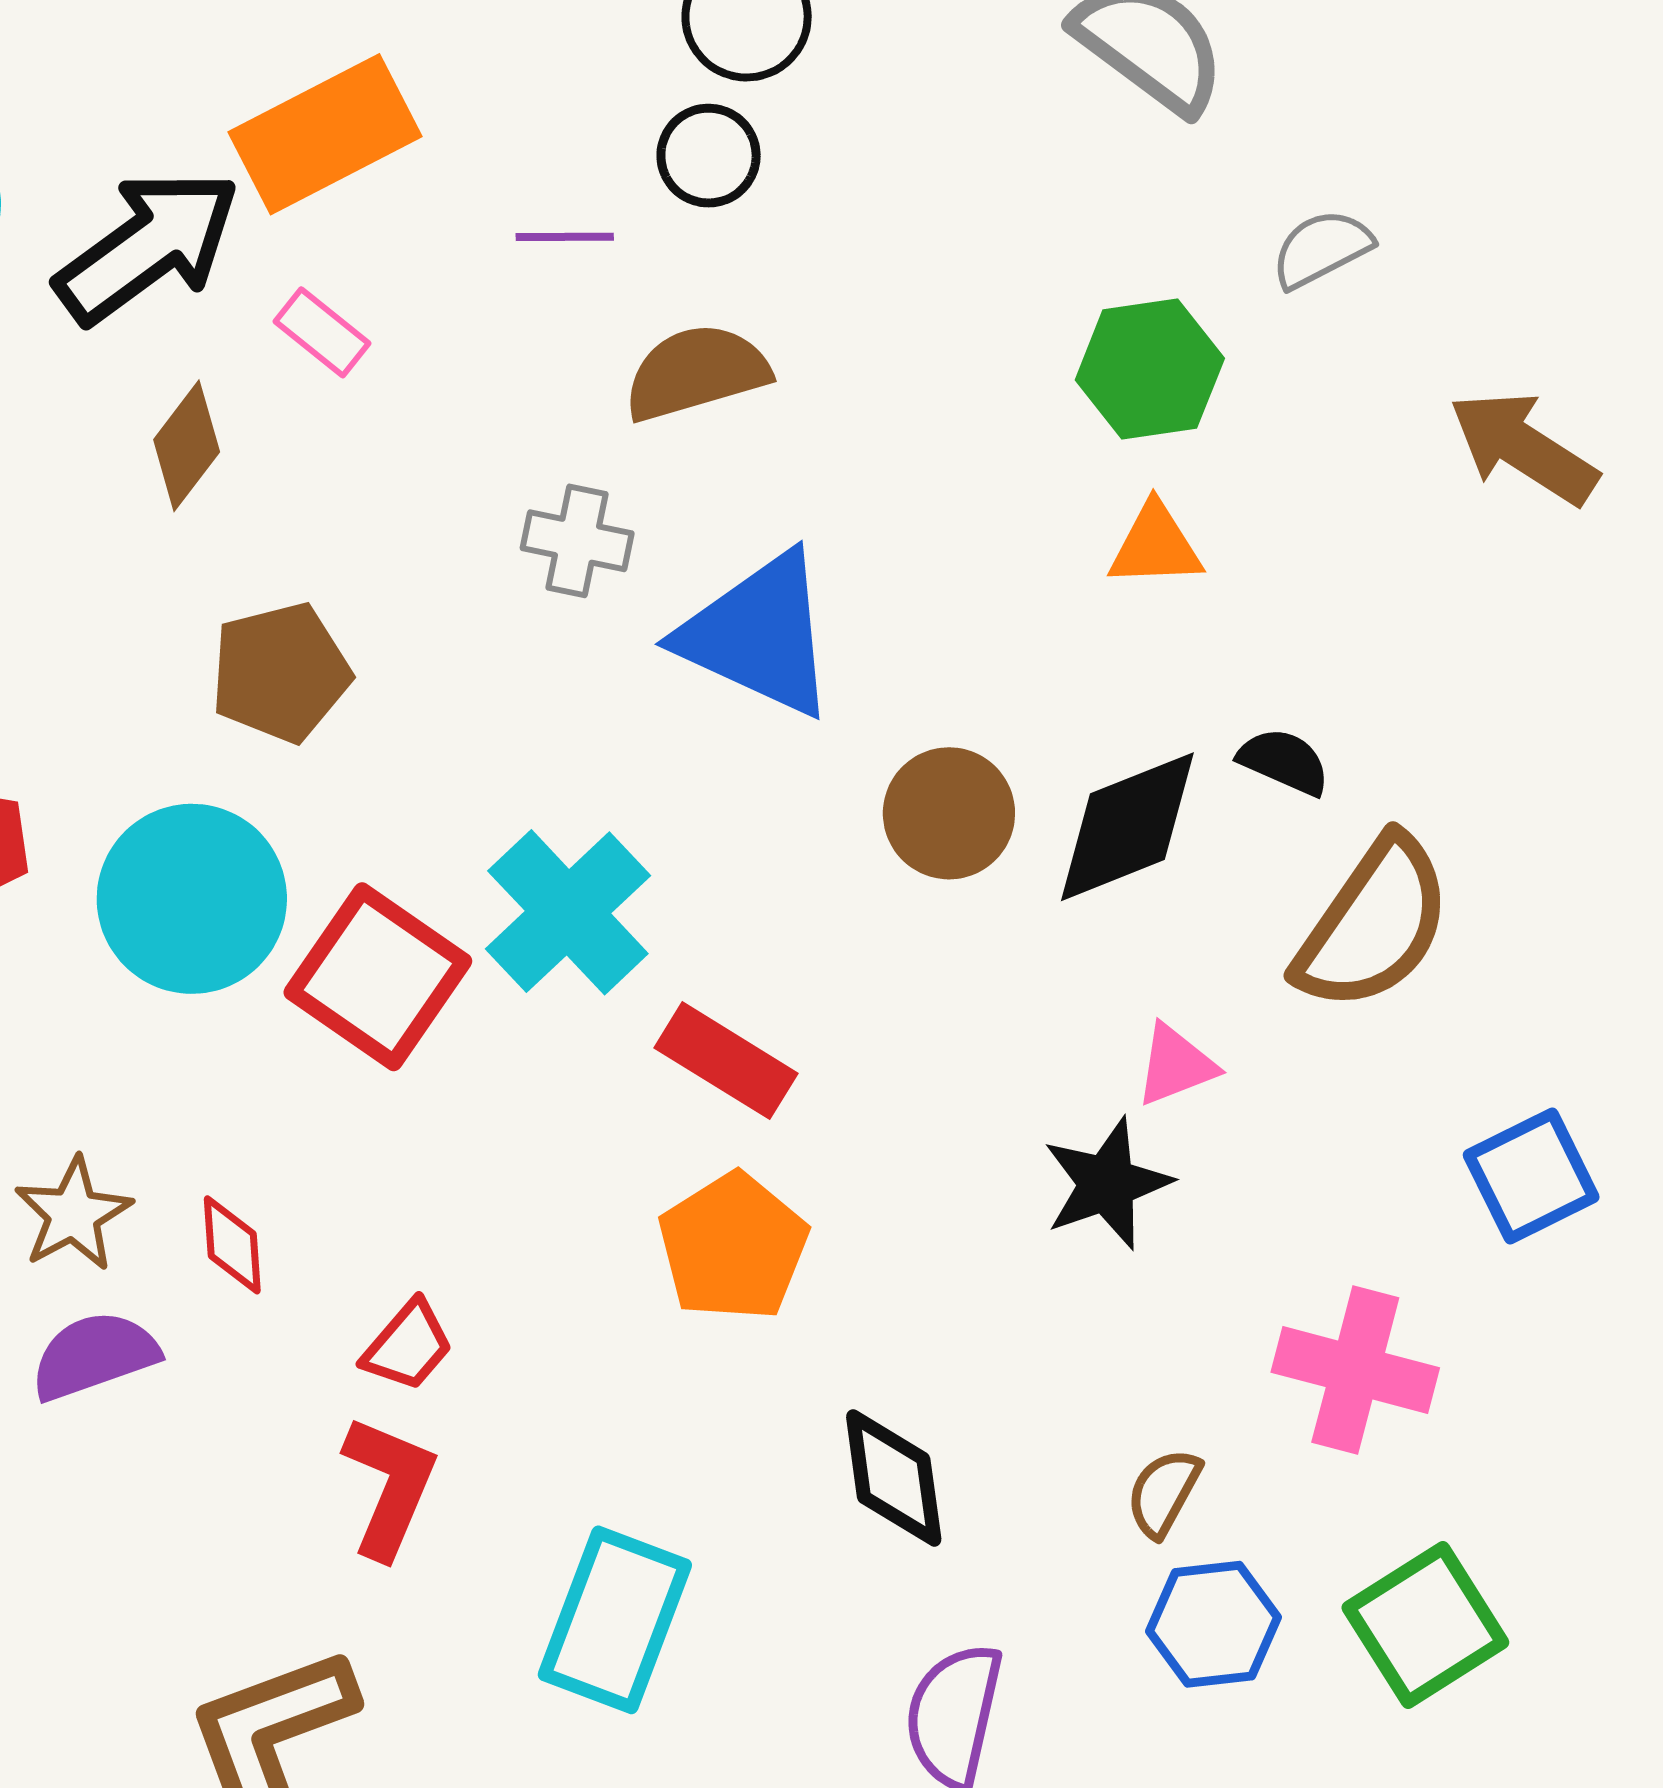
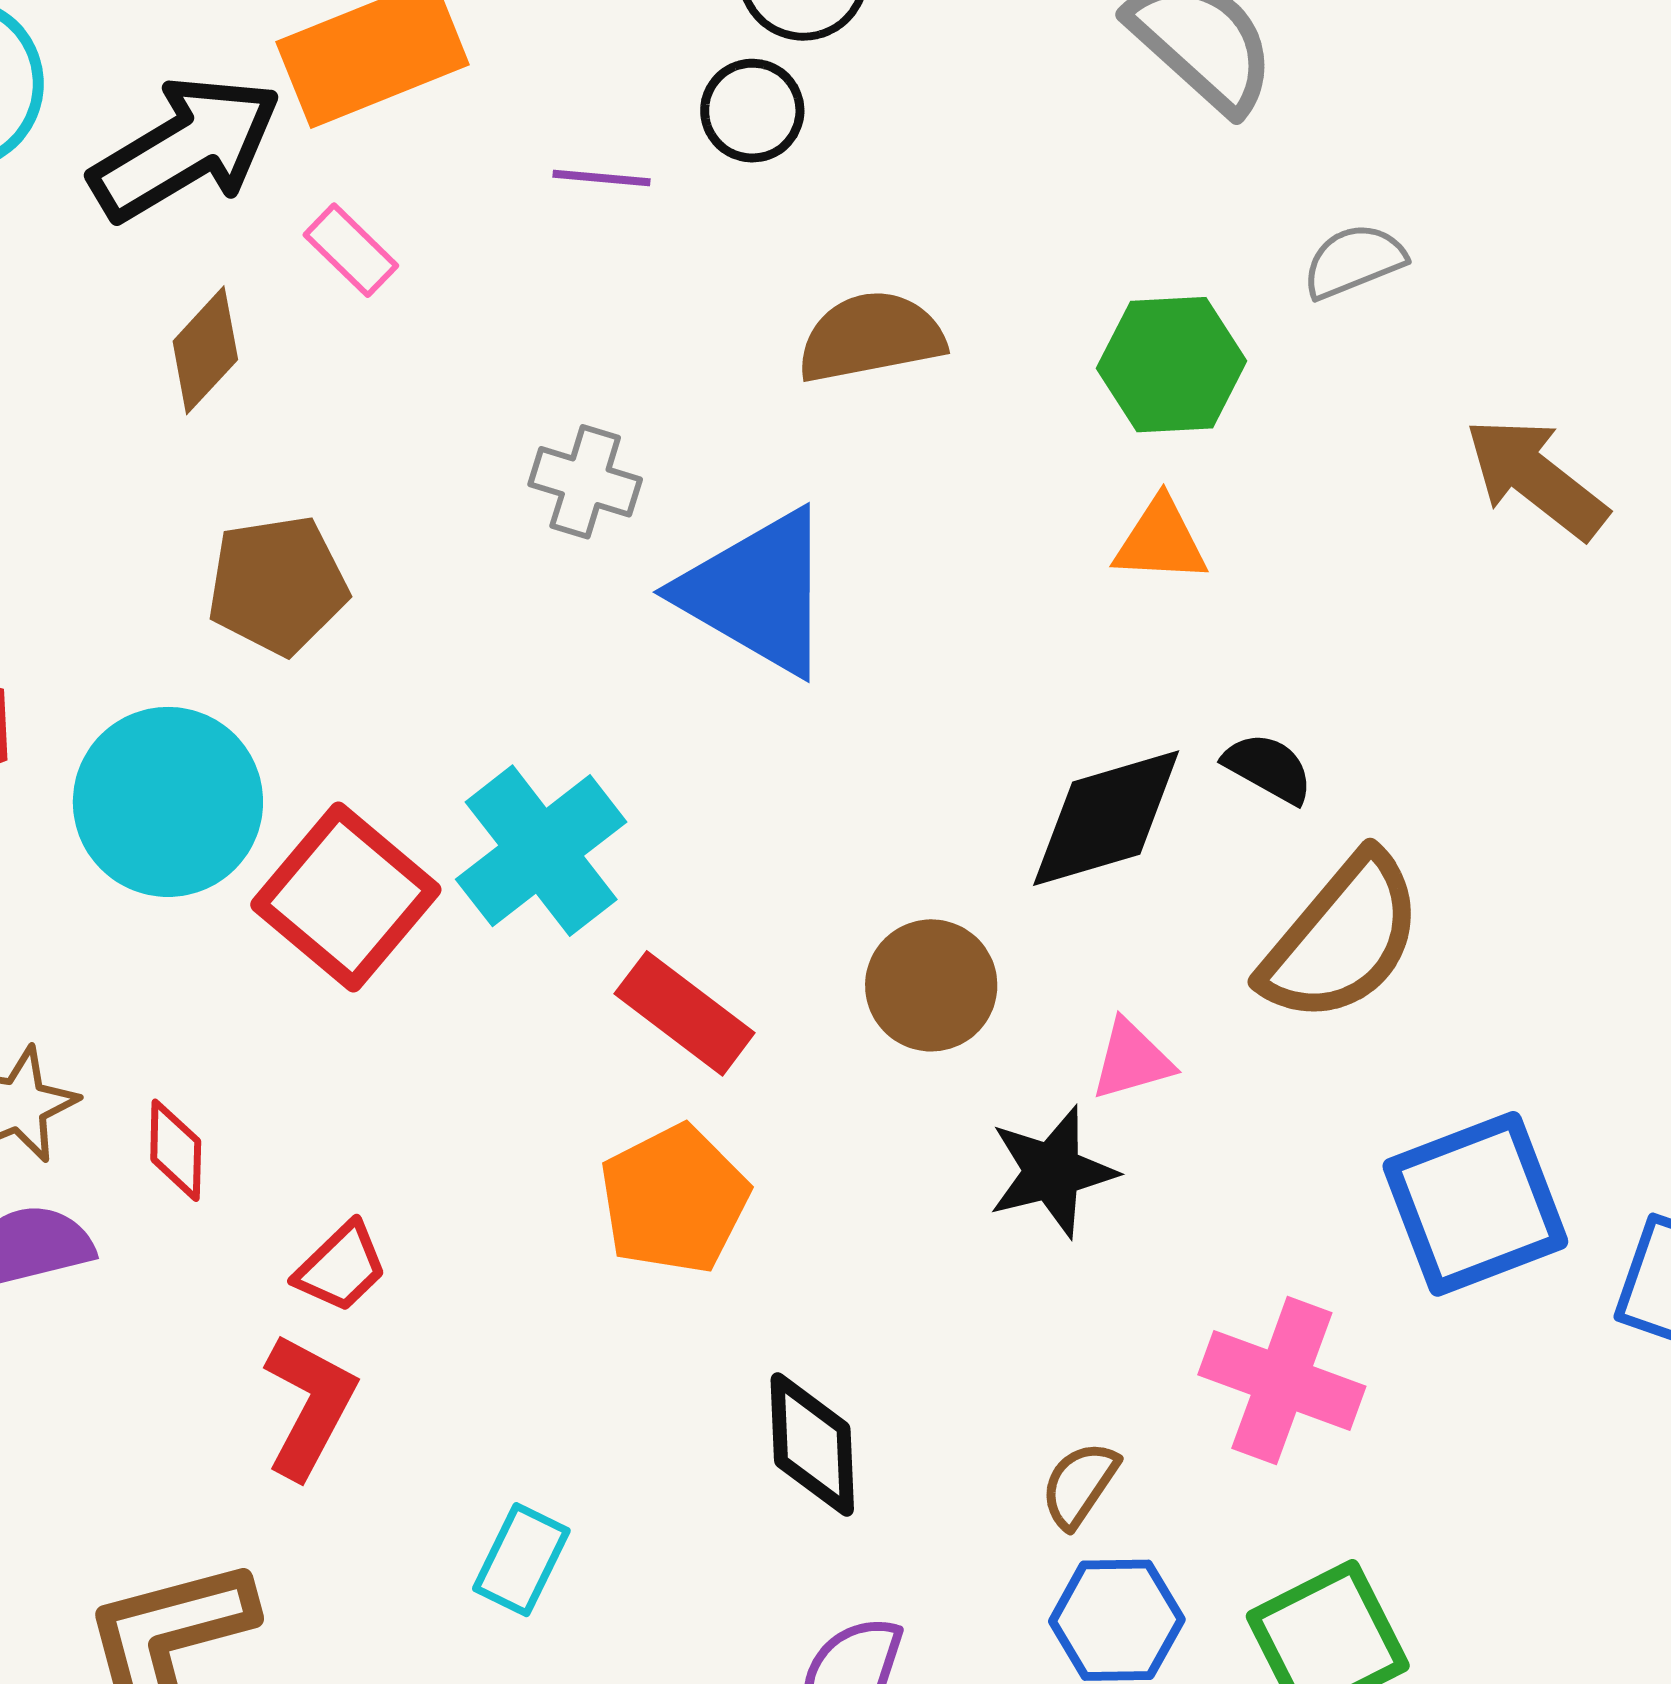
brown semicircle: (696, 372) -> (871, 337), moved
brown circle: (949, 813) -> (931, 985), moved
blue square: (1531, 1176) -> (1475, 1204), size x1.4
cyan rectangle: (615, 1620) -> (521, 1560), size x0.6

